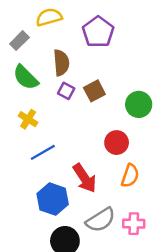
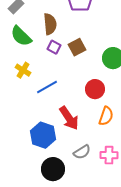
blue line: (43, 152) -> (47, 87), moved
gray semicircle: (101, 220) -> (82, 152), size x0.7

